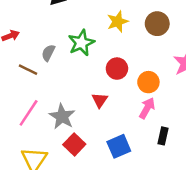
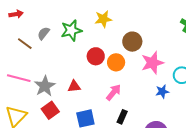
brown circle: (157, 24) -> (132, 42), moved
orange circle: (148, 82) -> (116, 62), moved
red triangle: (100, 100) -> (74, 86), moved, turned 40
pink line: (29, 113) -> (19, 78), turned 60

